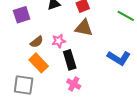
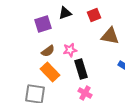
purple square: (22, 15) -> (43, 24), moved
brown triangle: (84, 28) -> (110, 36), moved

